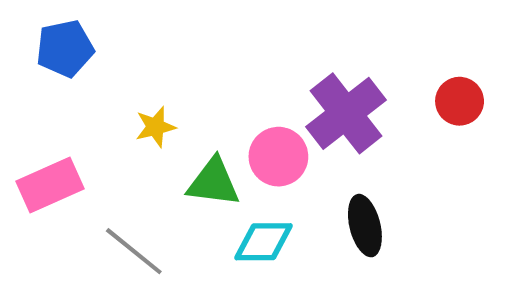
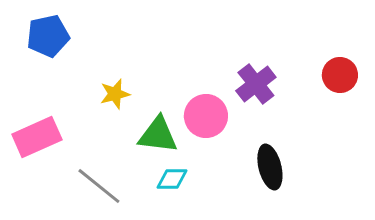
purple cross: (346, 113) -> (256, 84), size x0.7
cyan diamond: (264, 242) -> (172, 179), moved, size x0.7

